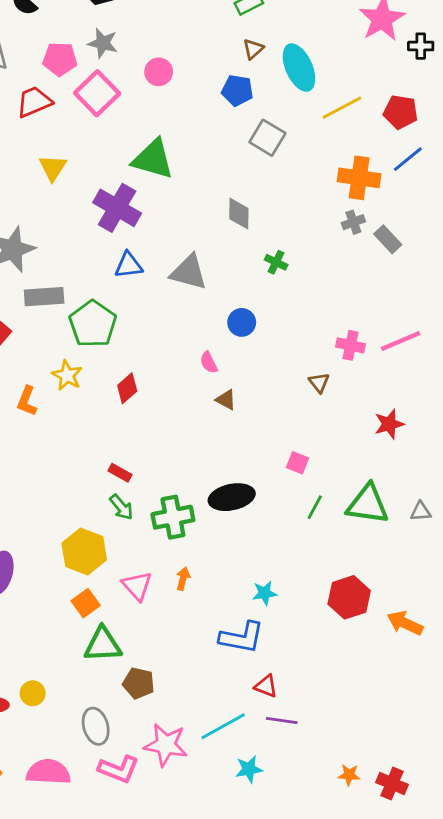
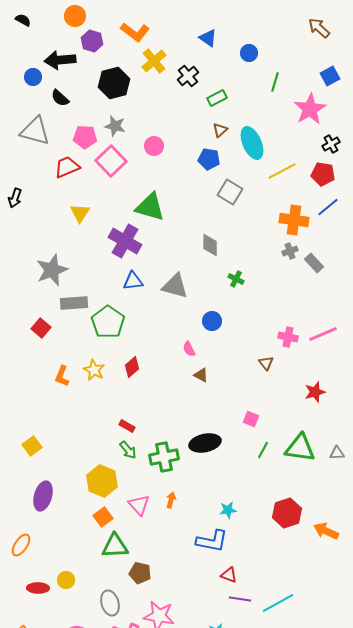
black cross: (421, 46) -> (331, 144), moved, turned -30
yellow star: (67, 375) -> (94, 370), moved
cyan line: (223, 726) -> (278, 603), moved

